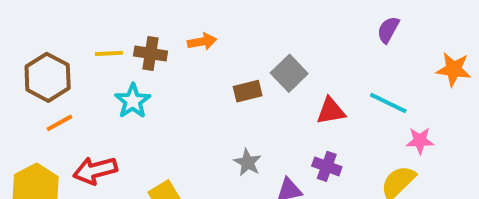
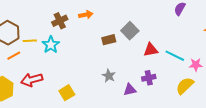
yellow line: (109, 53) -> (30, 41), moved
brown cross: (151, 53) -> (60, 21), turned -35
cyan line: (388, 103) -> (175, 56), moved
purple cross: (327, 166) -> (149, 78), turned -32

